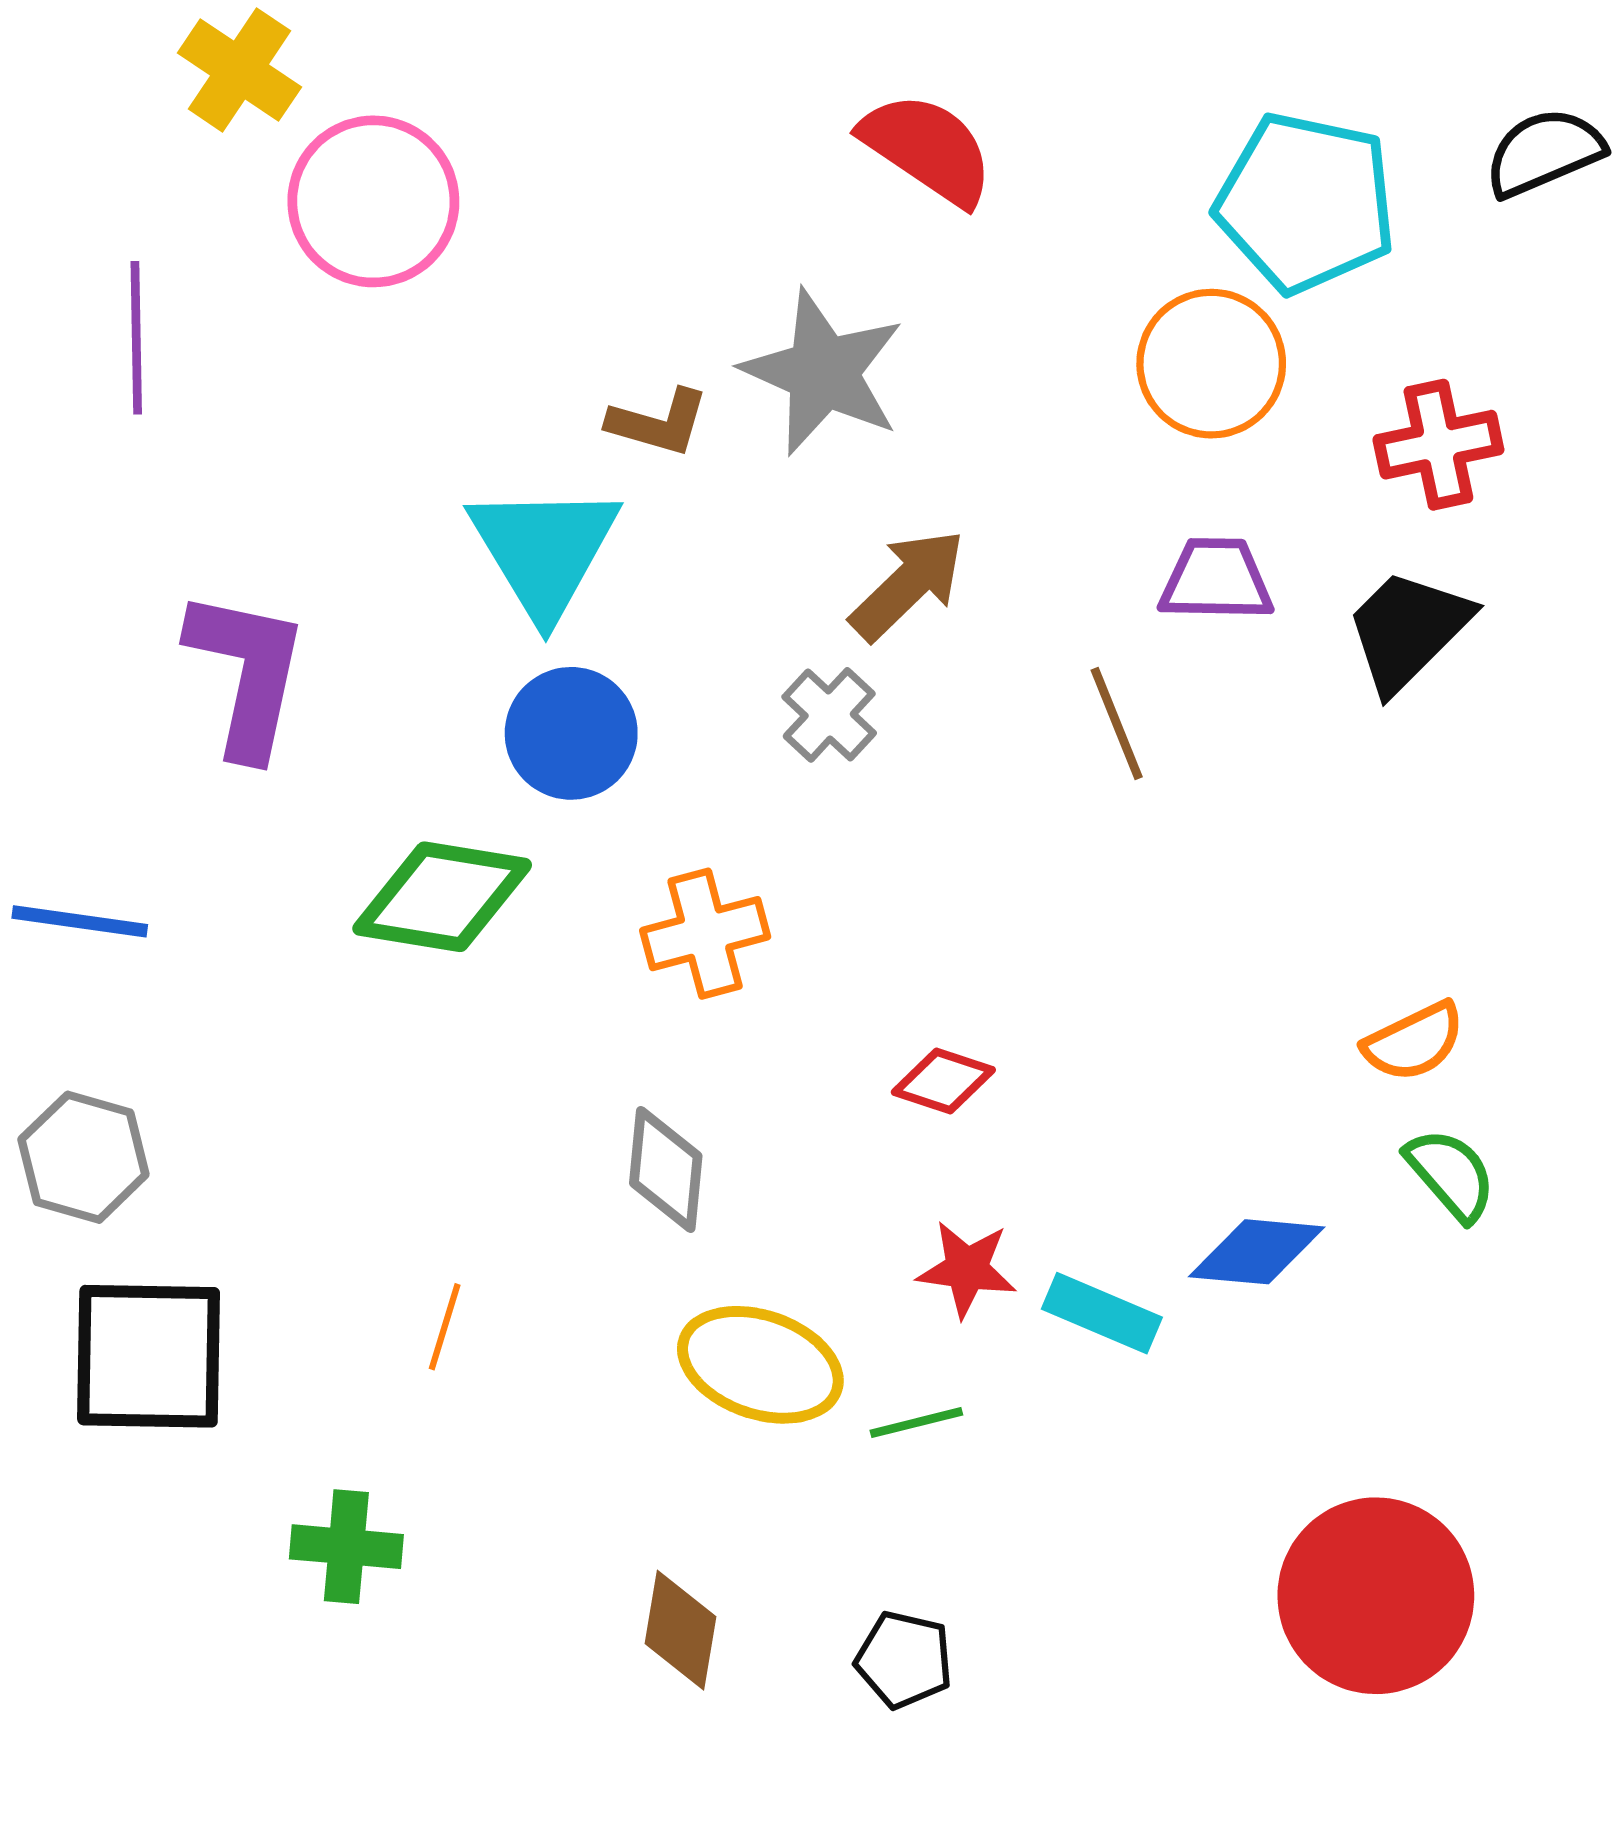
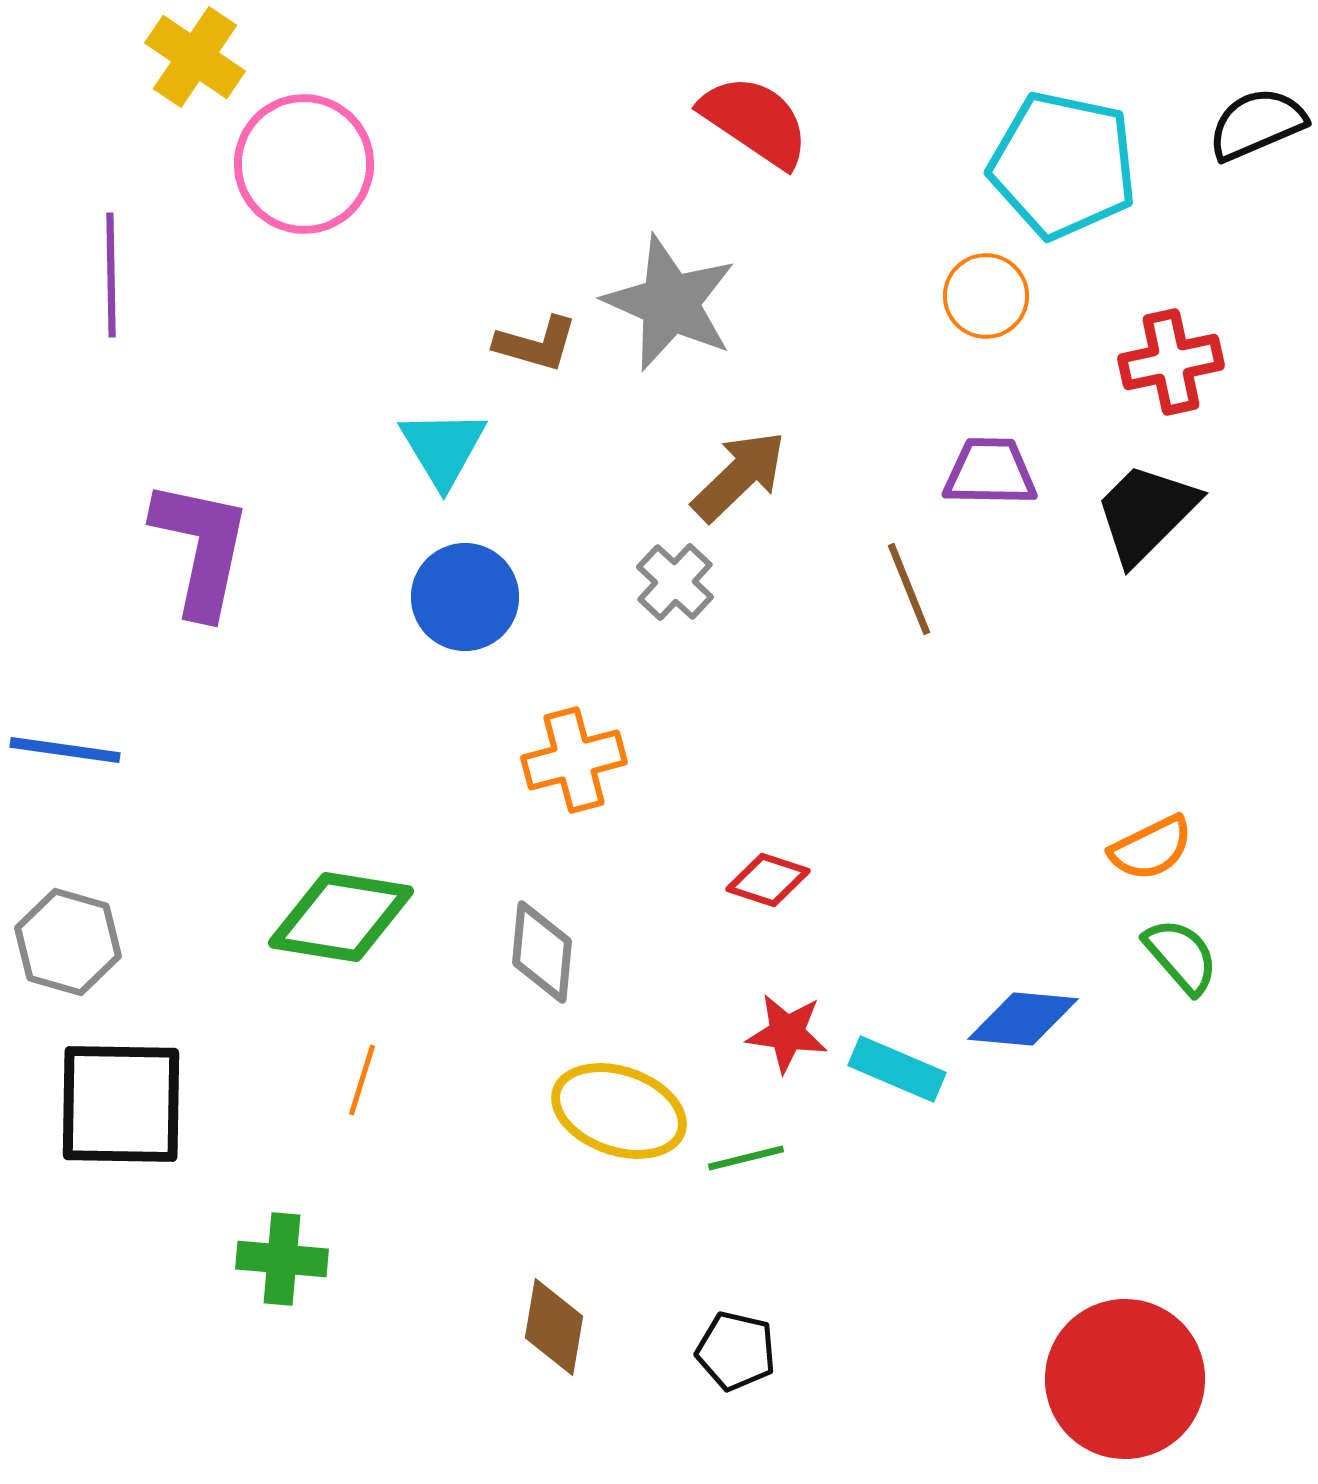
orange circle: (1211, 364) -> (986, 296), size x0.7
cyan triangle: (544, 550) -> (443, 448), size x0.7
green diamond: (442, 897) -> (341, 917), moved
red circle: (1376, 1596) -> (1125, 1379), moved

